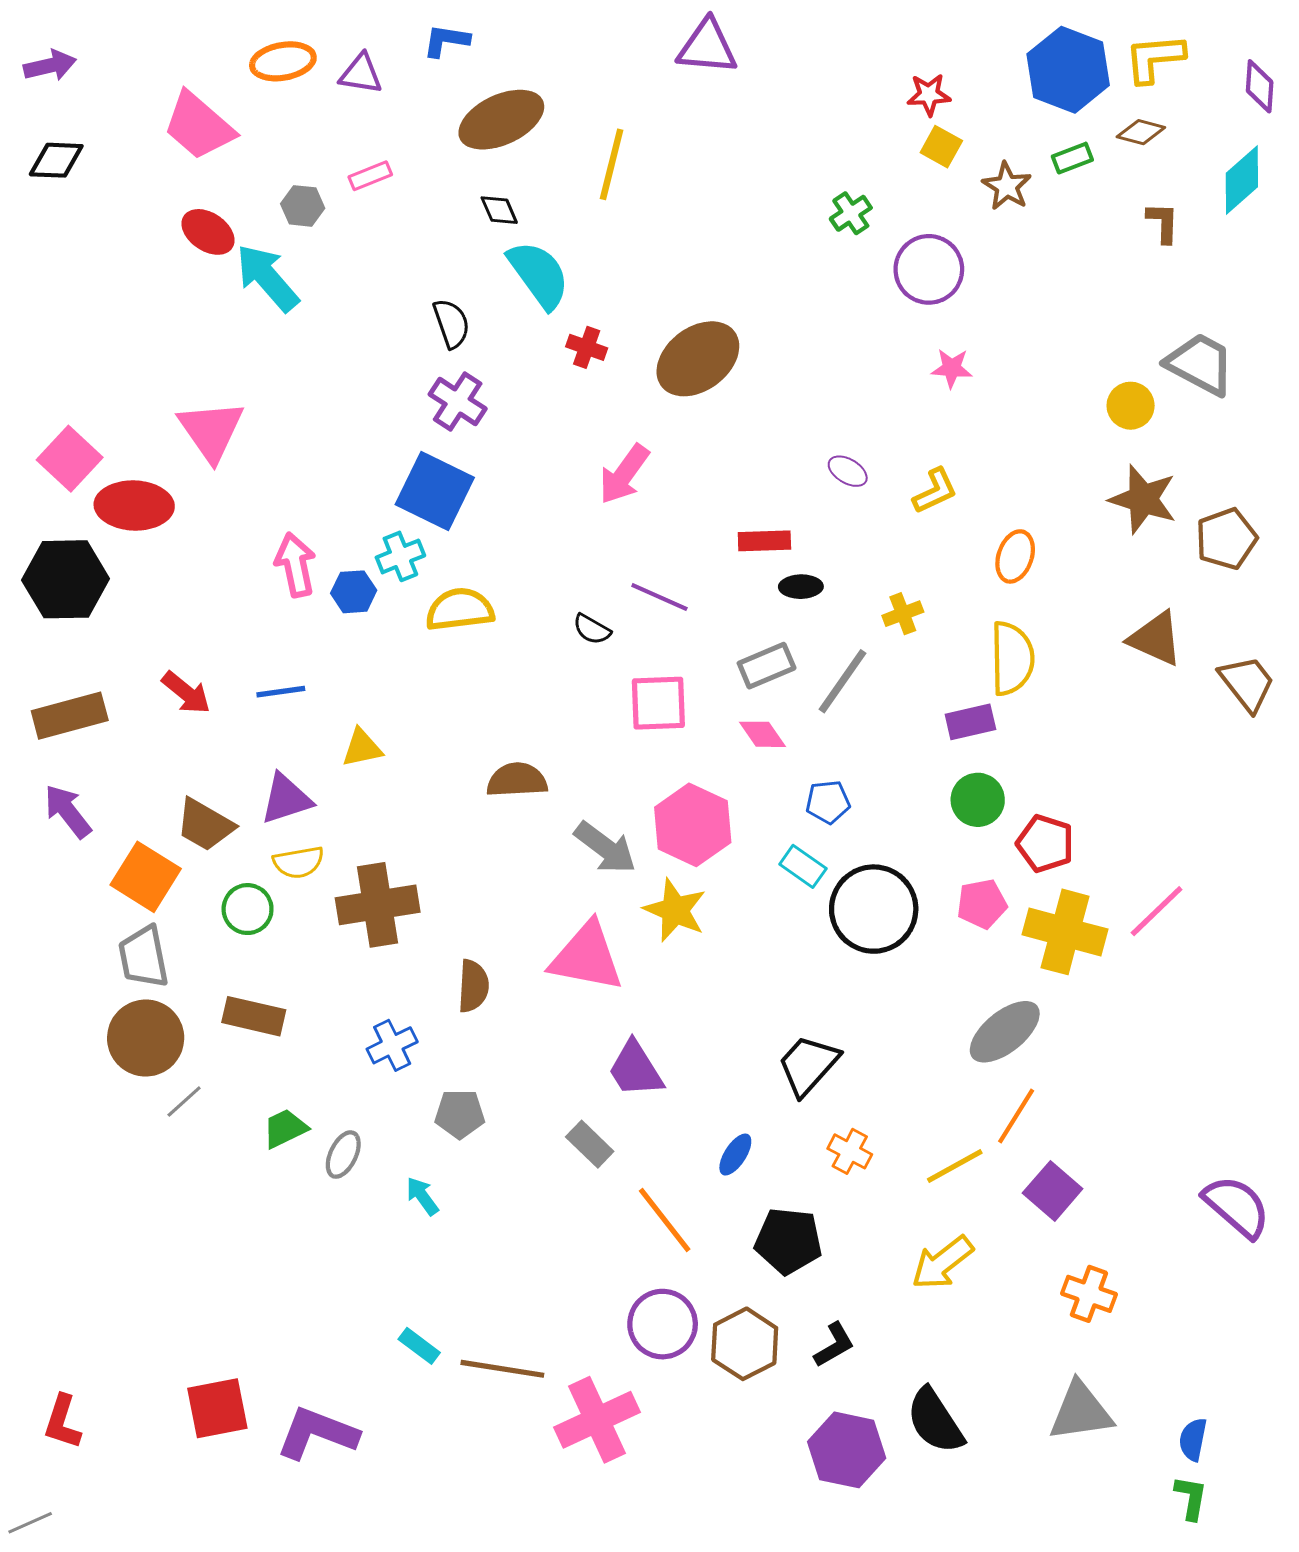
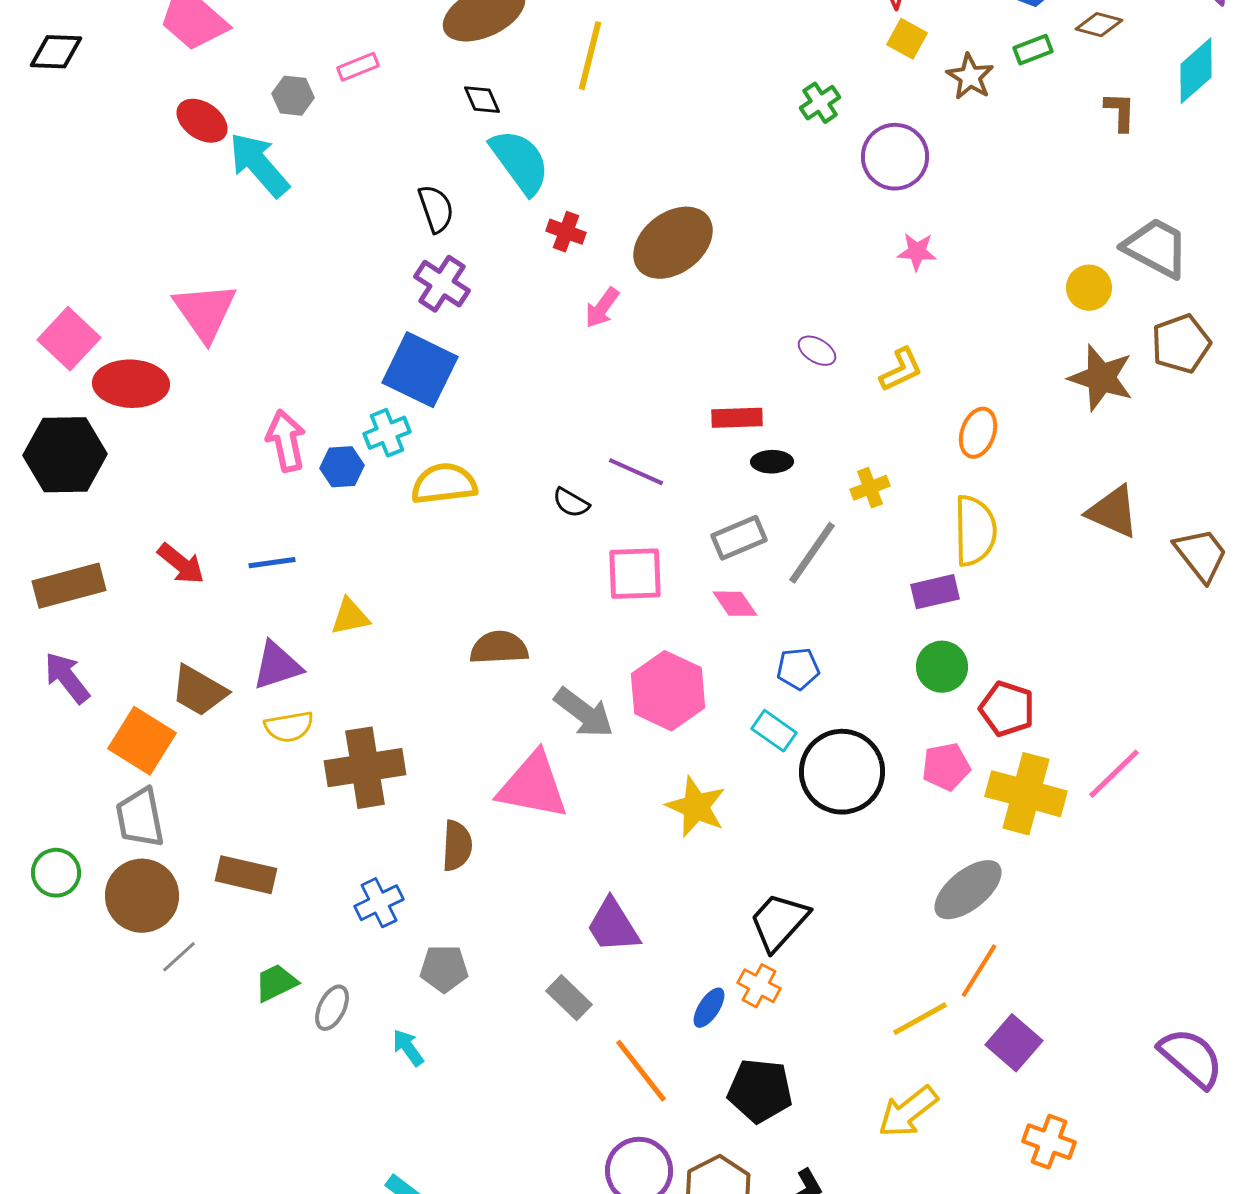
pink arrow: (624, 474) -> (602, 308), moved, size x0.7
brown pentagon: (1226, 539) -> (1181, 344), moved
green circle: (248, 909) -> (56, 873), moved
yellow star: (675, 910) -> (696, 807), moved
pink triangle: (587, 957) -> (533, 786), moved
orange cross: (850, 1151) -> (759, 986), moved

